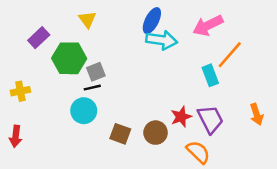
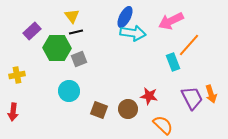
black line: (92, 88) -> (76, 32), moved
red star: (181, 117) -> (149, 96), turned 30
purple trapezoid: (210, 119) -> (192, 98), moved

